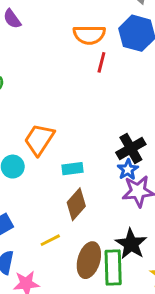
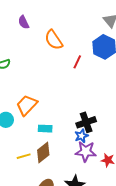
orange semicircle: (89, 35) -> (54, 40), moved, turned 45
yellow line: (50, 240) -> (24, 156), moved

